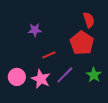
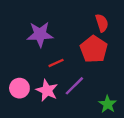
purple star: (35, 30) -> (40, 34), size x1.6
green star: (94, 75) -> (108, 104), moved

